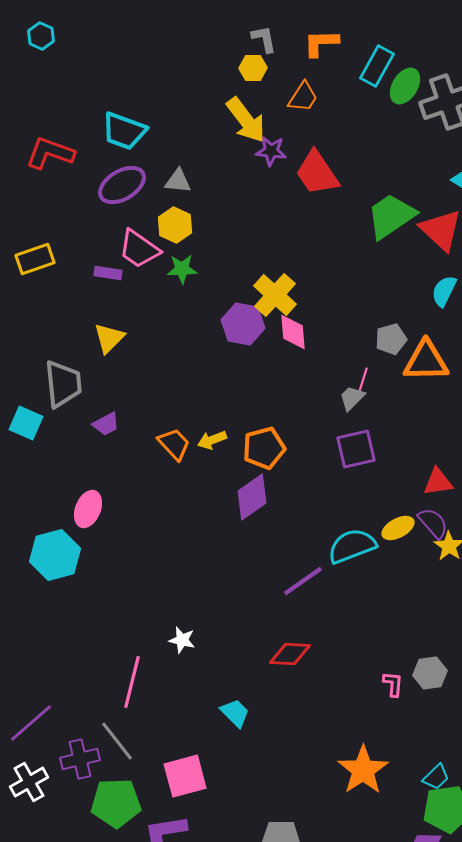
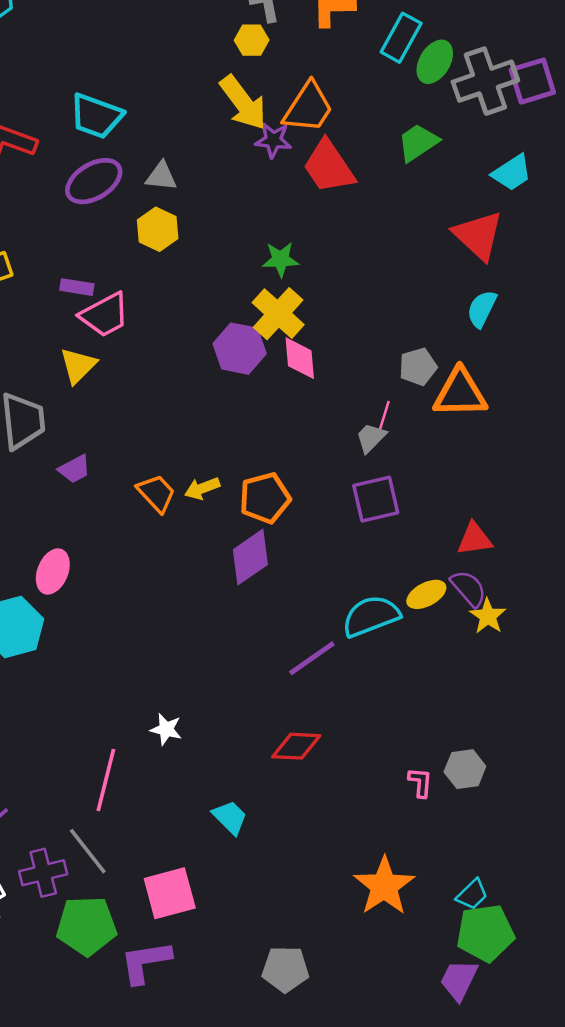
orange trapezoid: (303, 97) -> (308, 108), moved, size x1.4
green trapezoid: (391, 216) -> (418, 143), moved, size x0.7
pink trapezoid: (139, 249) -> (105, 315), moved, turned -63
green star: (182, 269) -> (281, 259), moved

